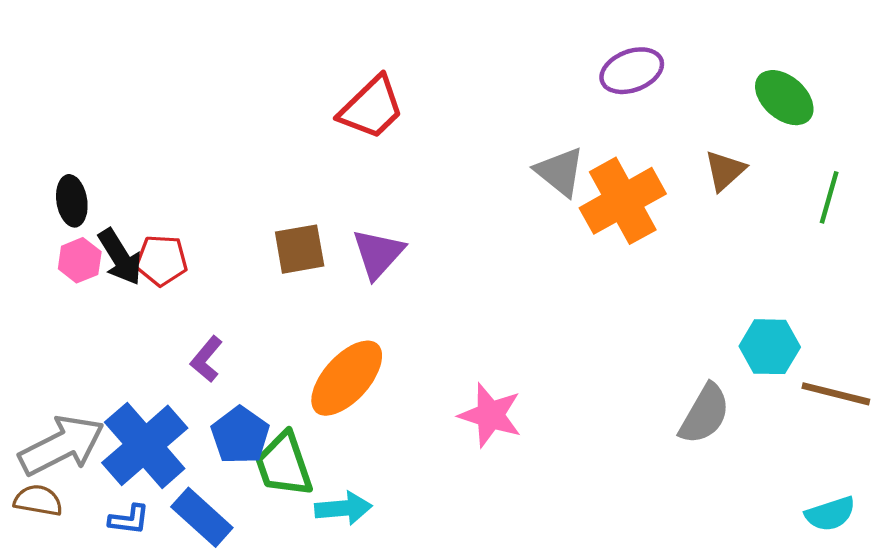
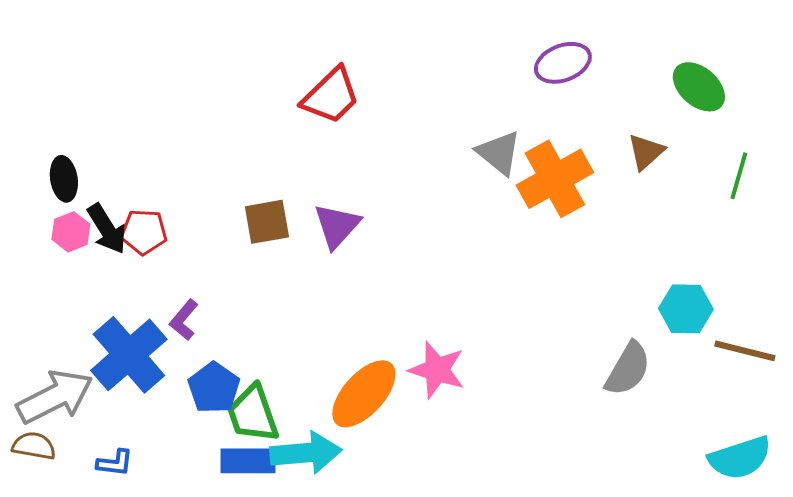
orange ellipse: (347, 378) -> (364, 394), moved
blue cross: (145, 445) -> (129, 355), moved
cyan arrow: (343, 508) -> (306, 453), size x1.4
cyan semicircle: (830, 514) -> (740, 458), size x1.4
blue rectangle: (202, 517) -> (248, 461), moved, turned -42

